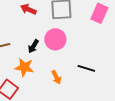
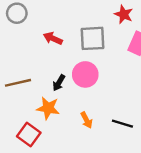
black line: (86, 68) -> (122, 124), moved

